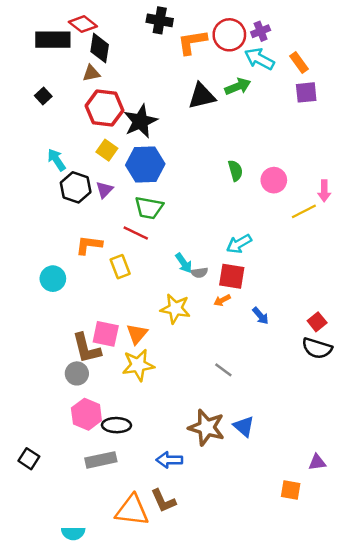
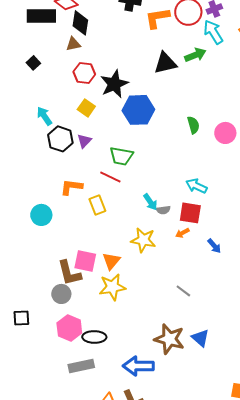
cyan arrow: (259, 59) -> (213, 32), turned 30
red hexagon: (104, 108) -> (84, 73), size x0.7
blue hexagon: (145, 165) -> (138, 110), moved
cyan arrow: (239, 244) -> (196, 186), turned 55
black square: (29, 459) -> (21, 318), moved, turned -36
blue arrow: (169, 460) -> (138, 366), size x1.4

